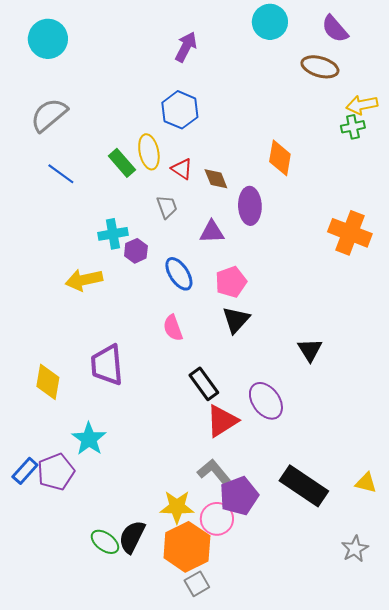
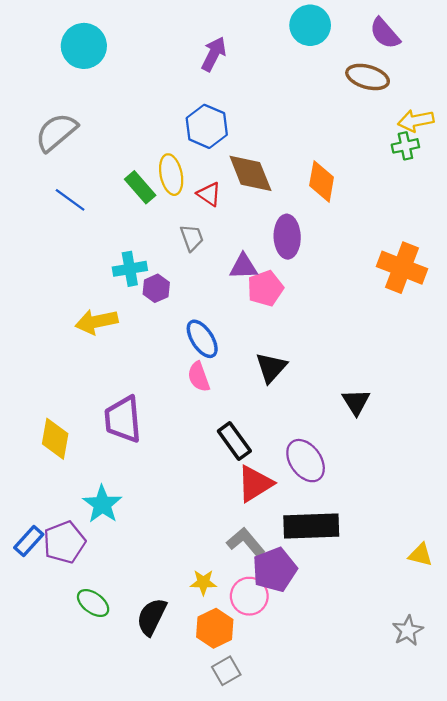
cyan circle: (48, 39) -> (84, 46), moved
brown diamond: (216, 179) -> (250, 173), moved, size x1.6
blue ellipse: (179, 274) -> (202, 339), moved
pink pentagon: (231, 282) -> (265, 288), moved
black rectangle: (304, 486) -> (311, 526), moved, turned -36
yellow star: (177, 507) -> (203, 582), size x0.7
green ellipse: (105, 542) -> (93, 603), moved
orange hexagon: (187, 547) -> (215, 628), size x0.7

